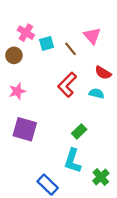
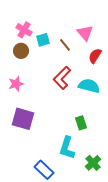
brown circle: (14, 55) -> (21, 51), moved
red semicircle: (103, 73) -> (95, 56), moved, turned 91
cyan semicircle: (97, 93) -> (89, 86), size x1.5
green rectangle: (79, 131) -> (81, 123), moved, turned -64

